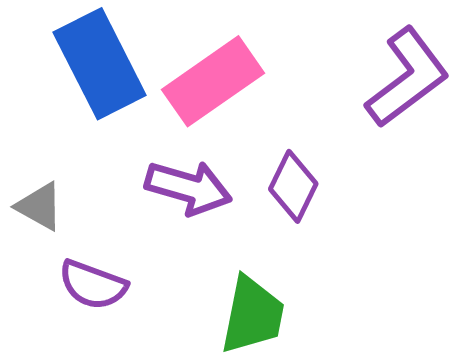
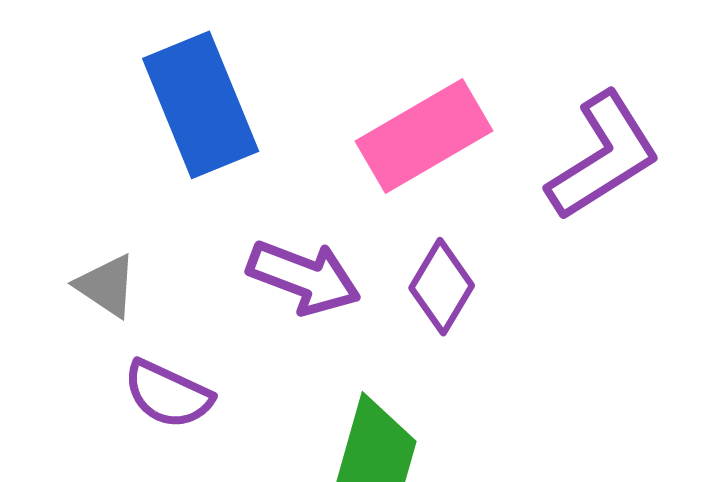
pink rectangle: (213, 81) -> (424, 136), moved

